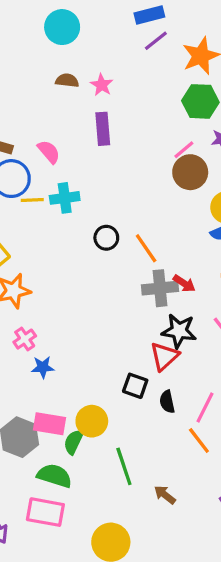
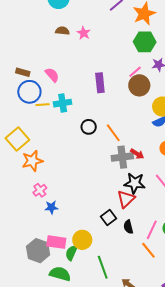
purple rectangle: (103, 129) -> (100, 83), moved
black square: (135, 386) -> (108, 218), turned 35

